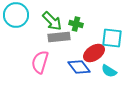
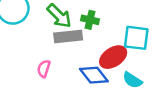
pink semicircle: (40, 62) -> (44, 69), size x0.6

